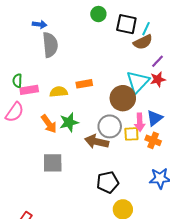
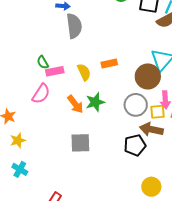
green semicircle: (17, 81) -> (43, 62), turned -32
yellow semicircle: (59, 92) -> (84, 72), turned 72
brown arrow: (97, 142) -> (151, 129), moved
black pentagon: (108, 182) -> (135, 145), moved

